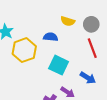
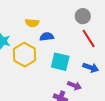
yellow semicircle: (68, 21) -> (32, 23), moved

